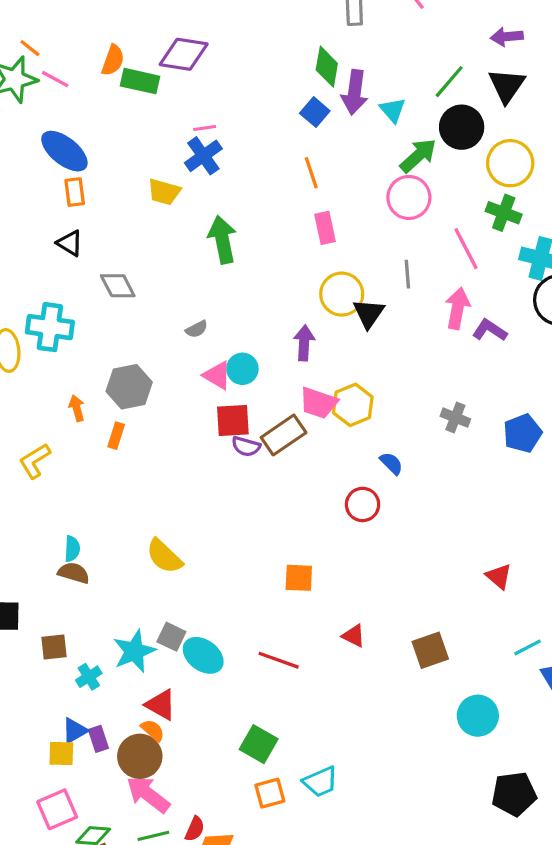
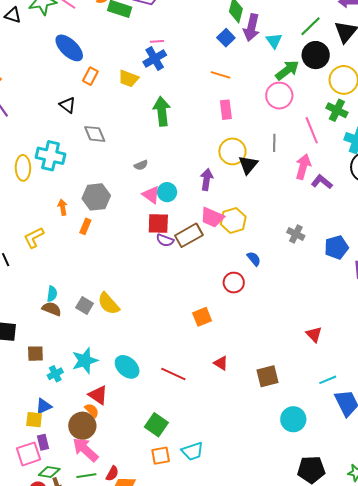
orange line: (311, 173) -> (220, 75), turned -60
orange rectangle: (75, 192) -> (90, 76), moved, turned 30
orange square: (299, 578) -> (202, 317), moved, turned -30
gray square: (171, 637) -> (85, 306), moved
purple rectangle: (98, 739) -> (43, 442), moved

